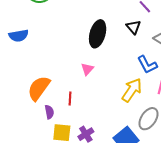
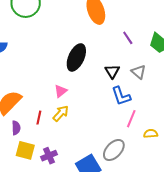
black triangle: (133, 27) -> (112, 71), moved
yellow arrow: (132, 90) -> (61, 113), moved, size x0.7

